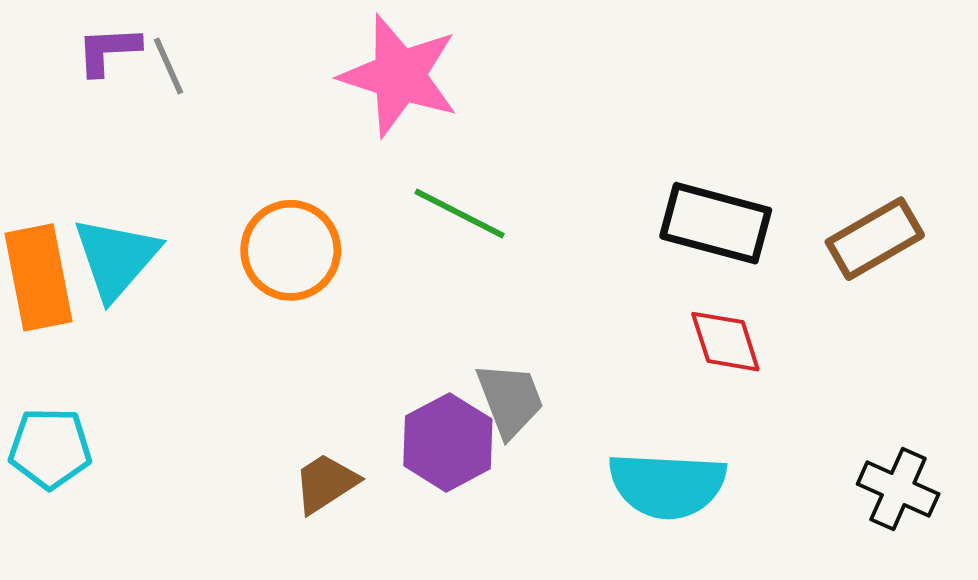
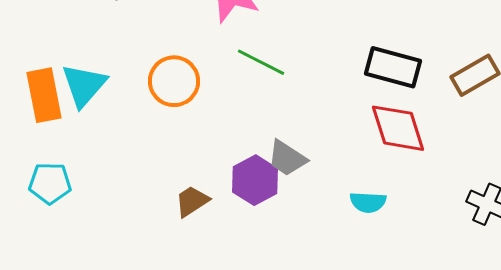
red diamond: (725, 342) -> (398, 128), size x1.5
gray trapezoid: (510, 400) -> (287, 158), turned 144
cyan semicircle: (667, 485) -> (368, 202), size x0.6

